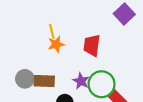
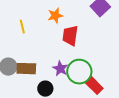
yellow line: (52, 31) -> (22, 27), moved
orange star: (56, 44) -> (55, 16), moved

